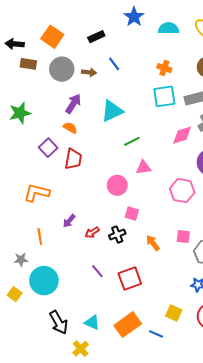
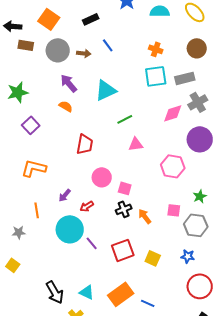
purple arrow: (73, 104) -> (69, 83), turned -72
purple square: (48, 148) -> (31, 125), moved
red trapezoid: (73, 159) -> (85, 144), moved
pink circle: (117, 185) -> (102, 177), moved
black cross: (117, 235) -> (124, 209), moved
cyan circle: (44, 281) -> (70, 229), moved
yellow square: (174, 313) -> (153, 258), moved

